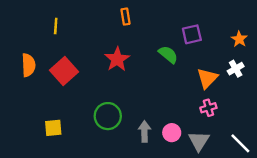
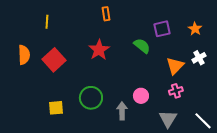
orange star: (239, 39) -> (195, 29), moved
yellow square: (53, 128) -> (56, 108), moved
pink circle: (172, 133) -> (141, 96), moved

